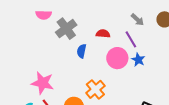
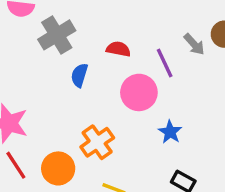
gray arrow: (137, 20) -> (194, 44), moved
blue star: (138, 60) -> (170, 132), moved

